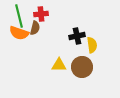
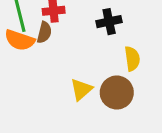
black cross: (77, 36) -> (109, 22), moved
yellow triangle: (59, 65) -> (81, 89), turned -42

